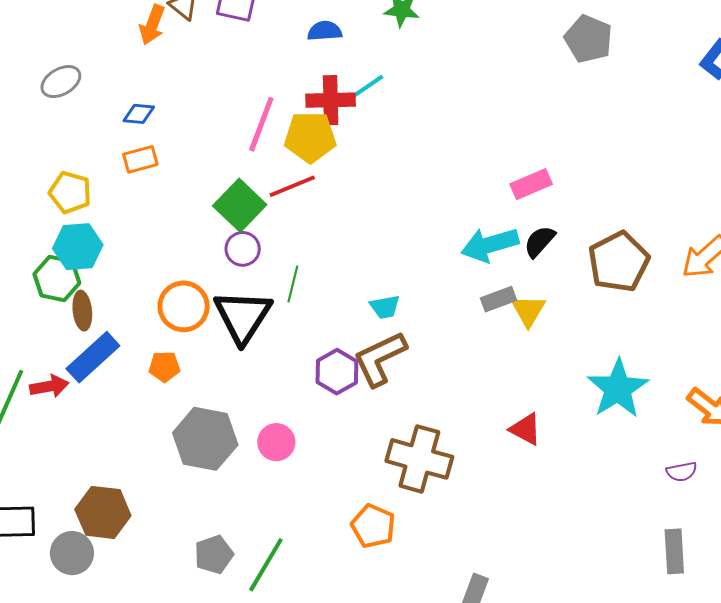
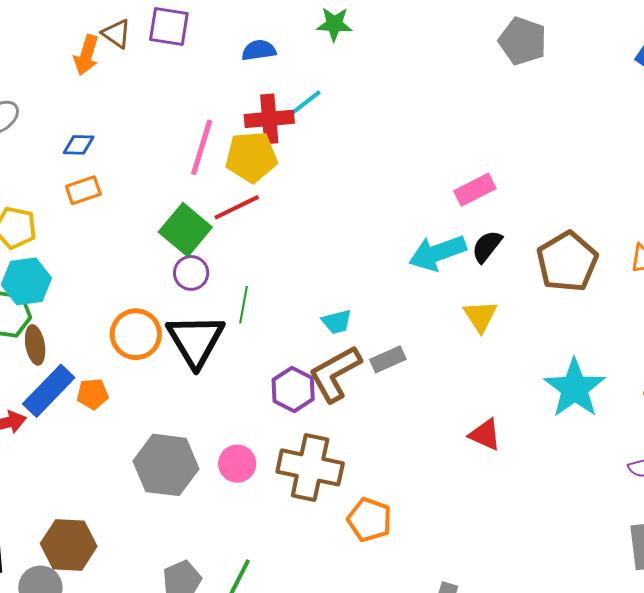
gray rectangle: (499, 299) -> (388, 359), moved
orange pentagon: (164, 367) -> (93, 394), moved
brown cross: (419, 459) -> (310, 467), moved
orange pentagon: (373, 526) -> (369, 520), moved

